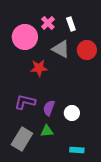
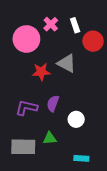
gray triangle: (61, 49) -> (67, 63), moved
red circle: (87, 50) -> (93, 41), moved
purple semicircle: (49, 108) -> (53, 103), moved
gray rectangle: (22, 139) -> (23, 147), turned 60

